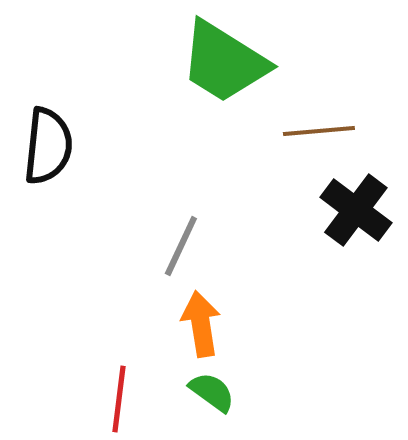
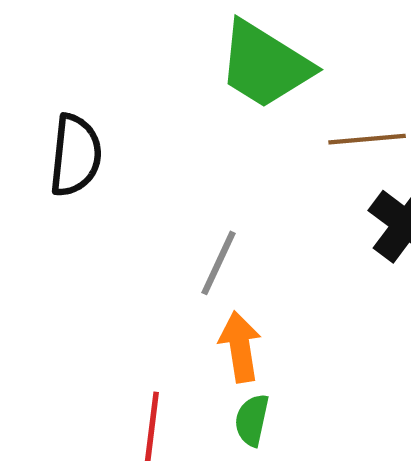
green semicircle: (212, 392) -> (252, 420), turned -114

